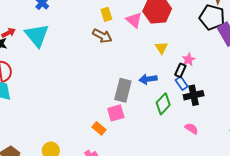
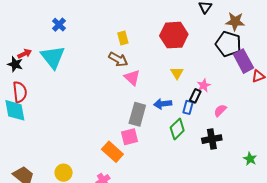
pink triangle: (134, 20) -> (132, 78), moved
blue rectangle: (182, 83) -> (188, 107), moved, turned 48
black cross: (194, 95) -> (212, 139), moved
orange rectangle: (99, 128) -> (112, 152), size x1.5
pink semicircle: (191, 129) -> (220, 111), moved, turned -80

